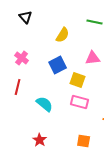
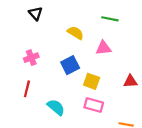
yellow semicircle: (63, 35) -> (75, 33), turned -91
pink cross: (22, 58) -> (31, 58), turned 32
pink triangle: (93, 58) -> (103, 48), moved

